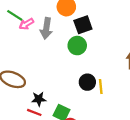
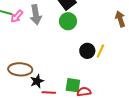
yellow line: (101, 87) -> (100, 51), turned 48
black star: (39, 99) -> (37, 81), moved

